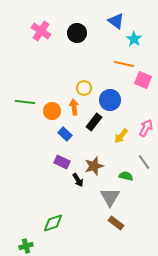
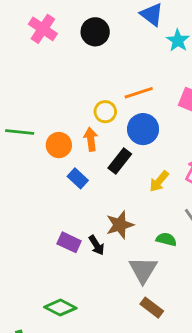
orange line: (124, 64) -> (139, 93), moved, turned -30
purple rectangle: (62, 162) -> (69, 242), moved
green diamond: (53, 223) -> (60, 308), turned 45

